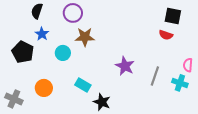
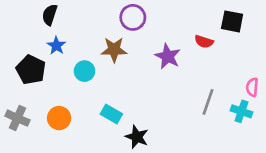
purple circle: (73, 13) -> (133, 17), moved
red semicircle: (166, 35) -> (204, 42), moved
purple star: (125, 66) -> (168, 56), moved
gray cross: (14, 99) -> (17, 118), moved

